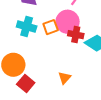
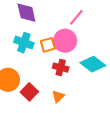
red cross: (76, 35) -> (61, 68), moved
red square: (26, 84) -> (29, 92), moved

